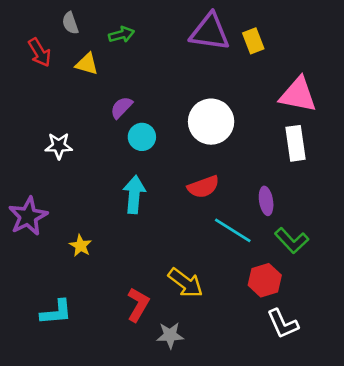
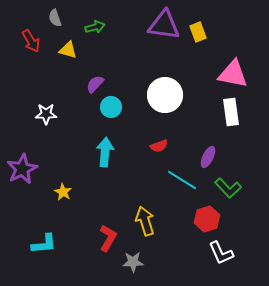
red semicircle: (203, 187) -> (159, 146), size x0.7
purple ellipse: (266, 201) -> (208, 157), turned 35
yellow arrow: (185, 283) -> (145, 221), turned -144

